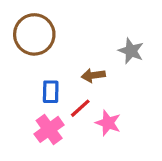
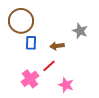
blue rectangle: (51, 92) -> (31, 43), moved
pink star: (108, 123) -> (66, 85), moved

